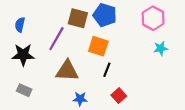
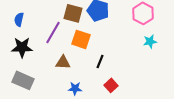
orange square: (98, 46) -> (81, 39), moved
brown triangle: (67, 71) -> (63, 62), size x0.7
gray rectangle: (24, 90) -> (23, 80), size x1.5

